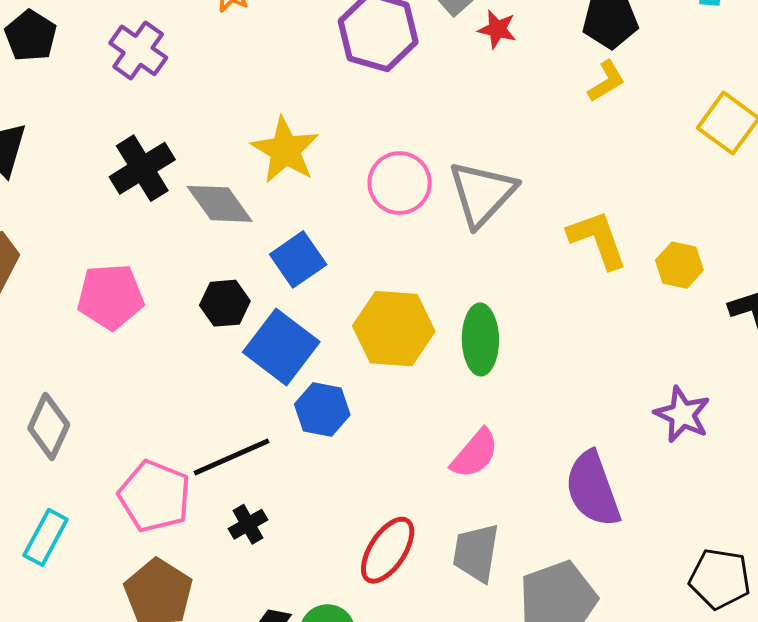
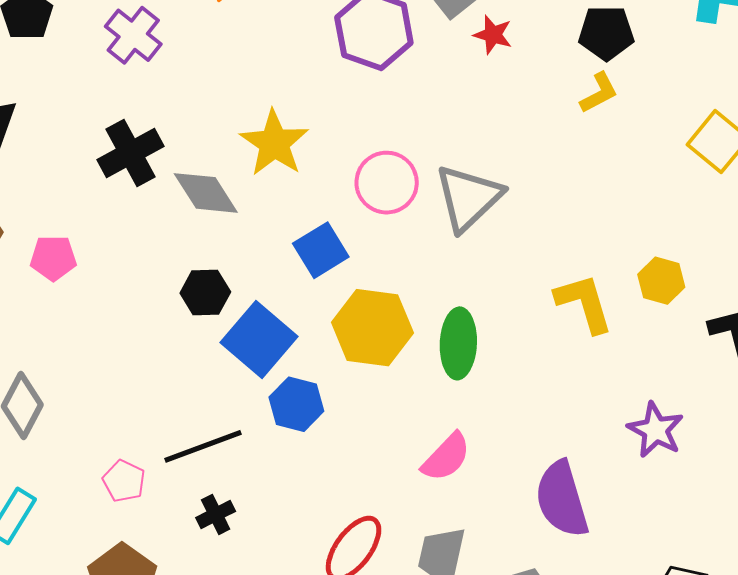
yellow L-shape: (597, 239) -> (584, 303), moved
blue square: (298, 259) -> (321, 250), moved
pink pentagon: (111, 297) -> (53, 258), moved, size x0.7
pink pentagon: (155, 496) -> (124, 481), size x0.6

